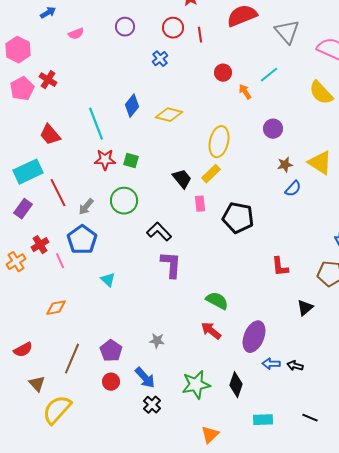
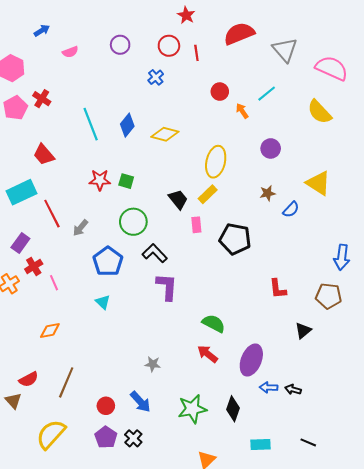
cyan line: (96, 124) -> (91, 124), moved
brown star: (285, 165) -> (268, 193), moved
green circle: (124, 201) -> (133, 222), moved
purple rectangle: (23, 209) -> (20, 243), moved
blue pentagon: (82, 240) -> (108, 261), moved
red semicircle: (23, 350) -> (29, 379), moved
purple pentagon: (111, 351) -> (106, 437), moved
brown triangle: (37, 384) -> (13, 401), moved
black cross: (152, 405) -> (133, 438), moved

